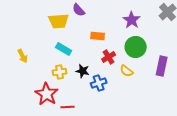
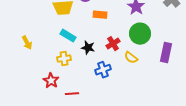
orange rectangle: (98, 36) -> (100, 15), moved
black star: (83, 71) -> (88, 48), moved
red star: (47, 94) -> (51, 81), size x0.7

